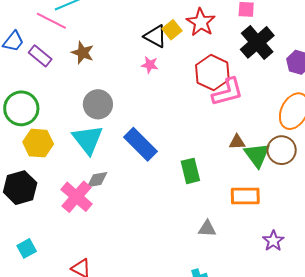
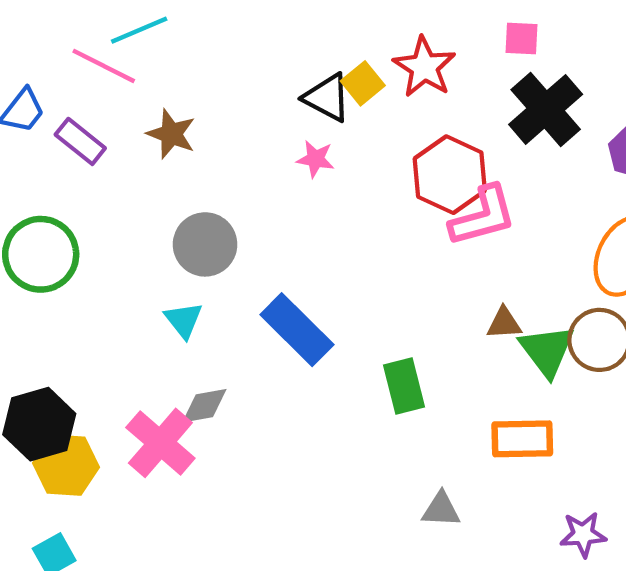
cyan triangle: (88, 140) -> (184, 320), size x0.6
yellow hexagon: (38, 143) -> (66, 465), moved
purple star: (273, 241) -> (583, 534), turned 30

